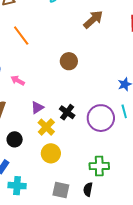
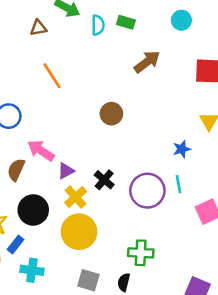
pink arrow: (18, 80) -> (41, 151), moved, size x1.5
black circle: (15, 139) -> (33, 210), size x1.5
yellow circle: (51, 153) -> (79, 232), size x1.4

